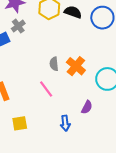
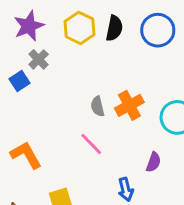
black semicircle: (73, 12) -> (114, 28), turned 90
orange cross: (76, 66) -> (129, 105), turned 30

